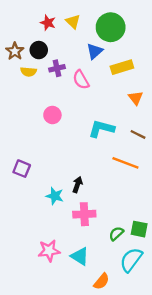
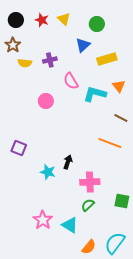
green circle: (111, 27) -> (97, 24), size x0.6
black circle: (39, 50) -> (16, 20), moved
pink semicircle: (81, 80) -> (71, 81), moved
cyan L-shape: (101, 129) -> (95, 94), moved
pink cross: (84, 214) -> (90, 182), moved
green semicircle: (116, 234) -> (88, 205), moved
pink star: (49, 251) -> (43, 220), turned -30
cyan semicircle: (131, 260) -> (115, 243), moved

